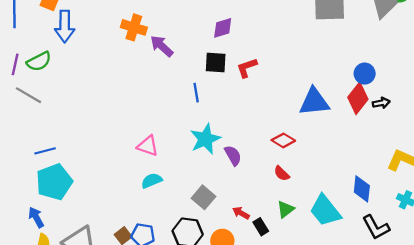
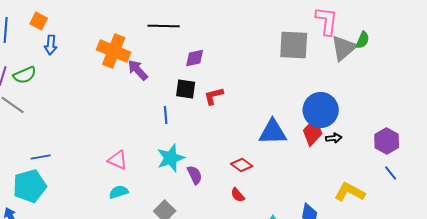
blue arrow: (65, 26) -> (51, 45), size x0.7
orange cross: (134, 27) -> (114, 51), size x1.4
blue circle: (365, 74) -> (321, 110), size x1.8
blue line: (45, 151) -> (41, 157), moved

